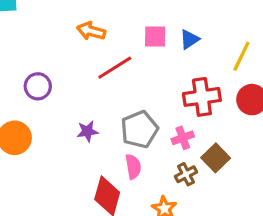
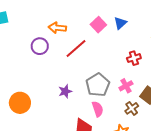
pink square: (155, 36) -> (98, 25), turned -35
purple circle: (38, 86) -> (40, 46), moved
red cross: (202, 97) -> (134, 58), size x0.6

